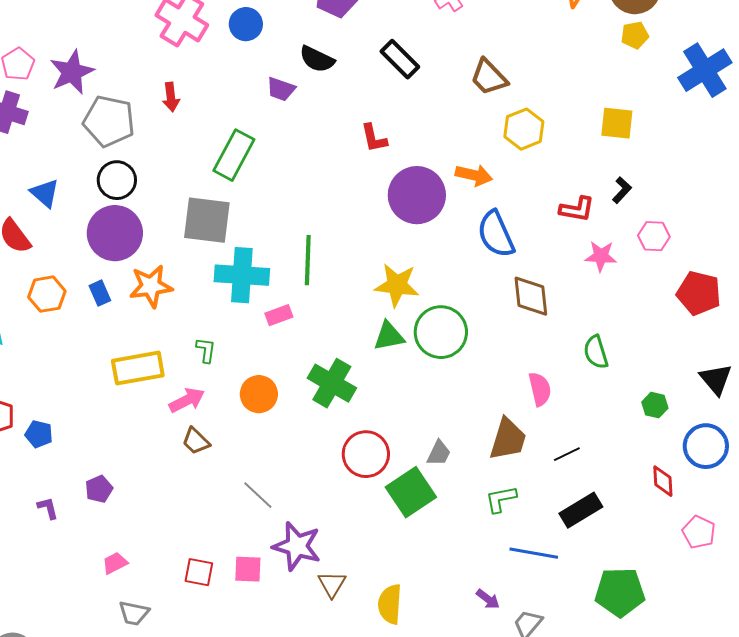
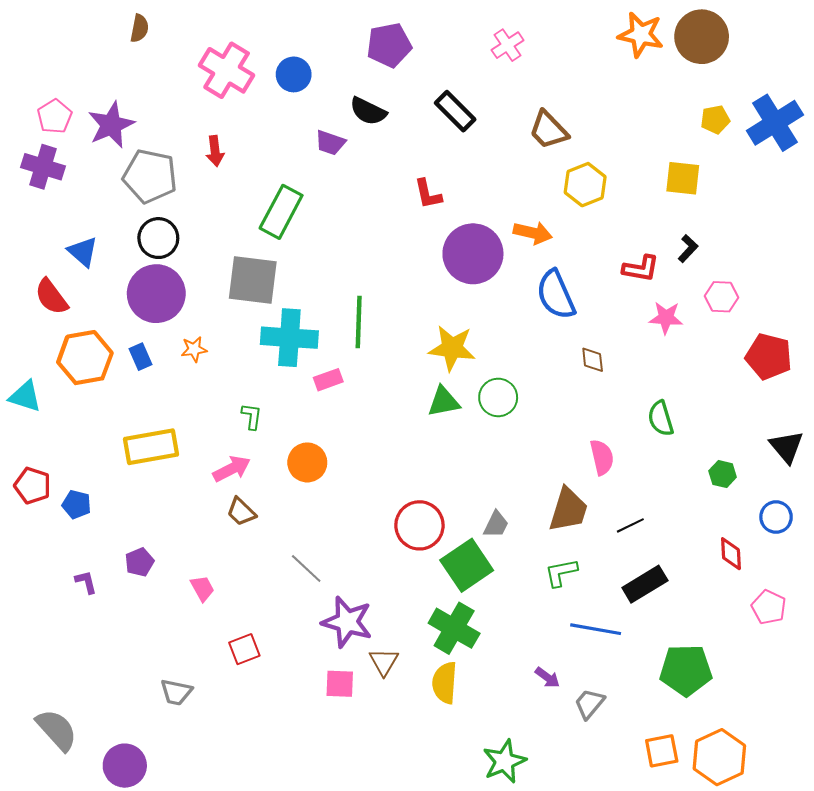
yellow pentagon: (635, 35) -> (715, 120), moved
orange star: (151, 286) -> (194, 349), size x0.6
orange hexagon: (47, 294) -> (85, 358), size x1.4
brown diamond: (531, 296) -> (593, 360), size x0.6
green circle: (441, 332) -> (498, 397), size x0.7
yellow rectangle: (138, 368) -> (151, 447), moved
green cross: (332, 383) -> (454, 628), moved
blue circle: (706, 446) -> (776, 517), size x0.7
pink trapezoid: (115, 563) -> (202, 588), moved, turned 88
pink square: (248, 569) -> (340, 684), moved
red square: (199, 572) -> (244, 649), turned -32

